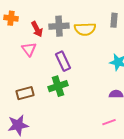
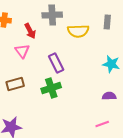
gray cross: (59, 26) -> (52, 15), moved
brown rectangle: (25, 93) -> (15, 84), moved

